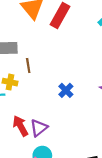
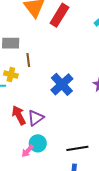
blue cross: (66, 90) -> (62, 84), size x1.6

